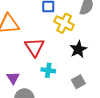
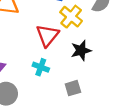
red triangle: (34, 47) -> (47, 35), moved

